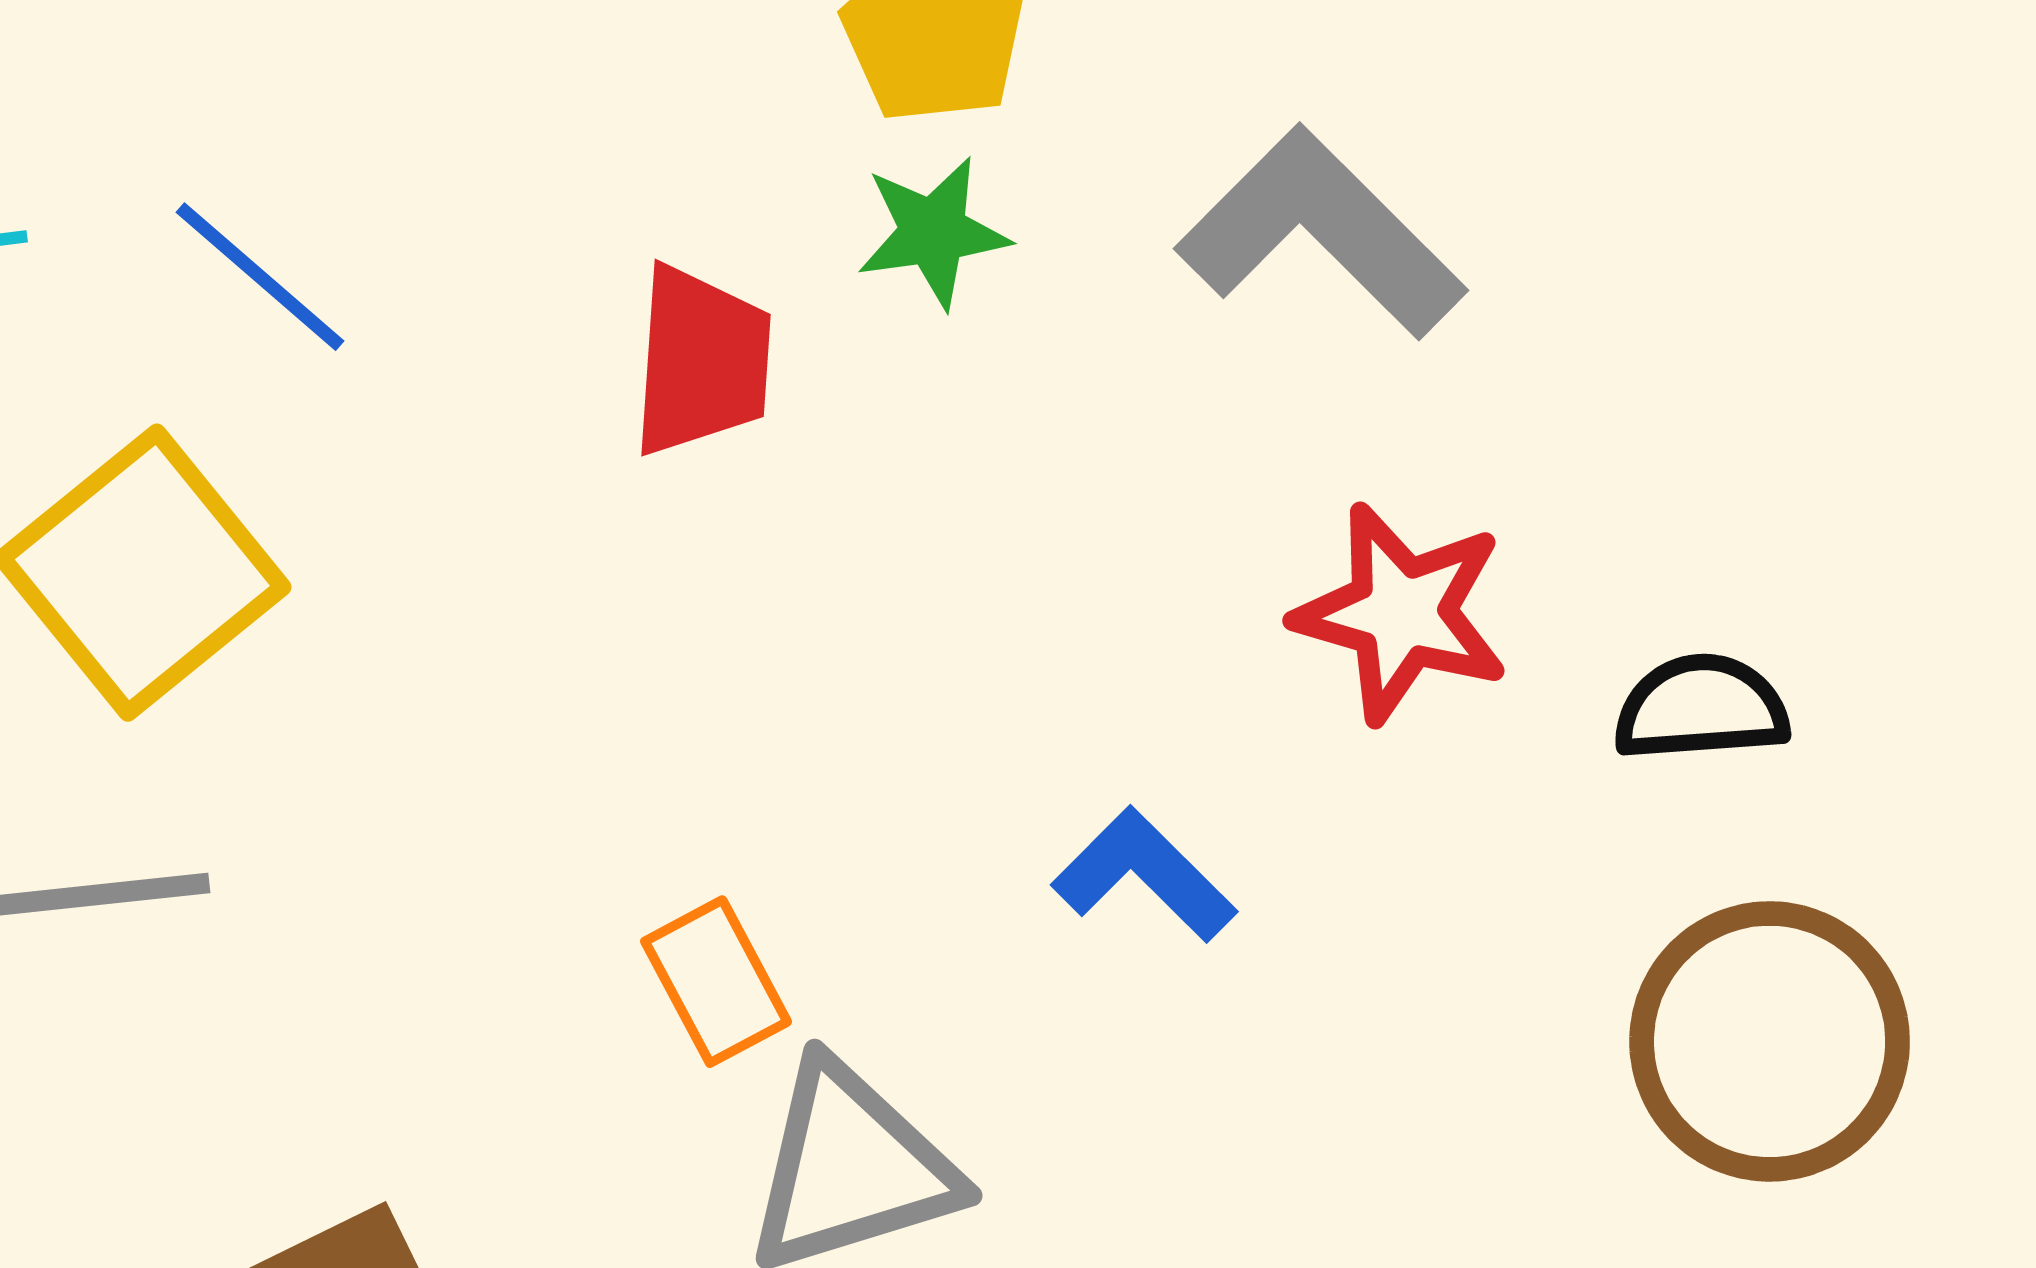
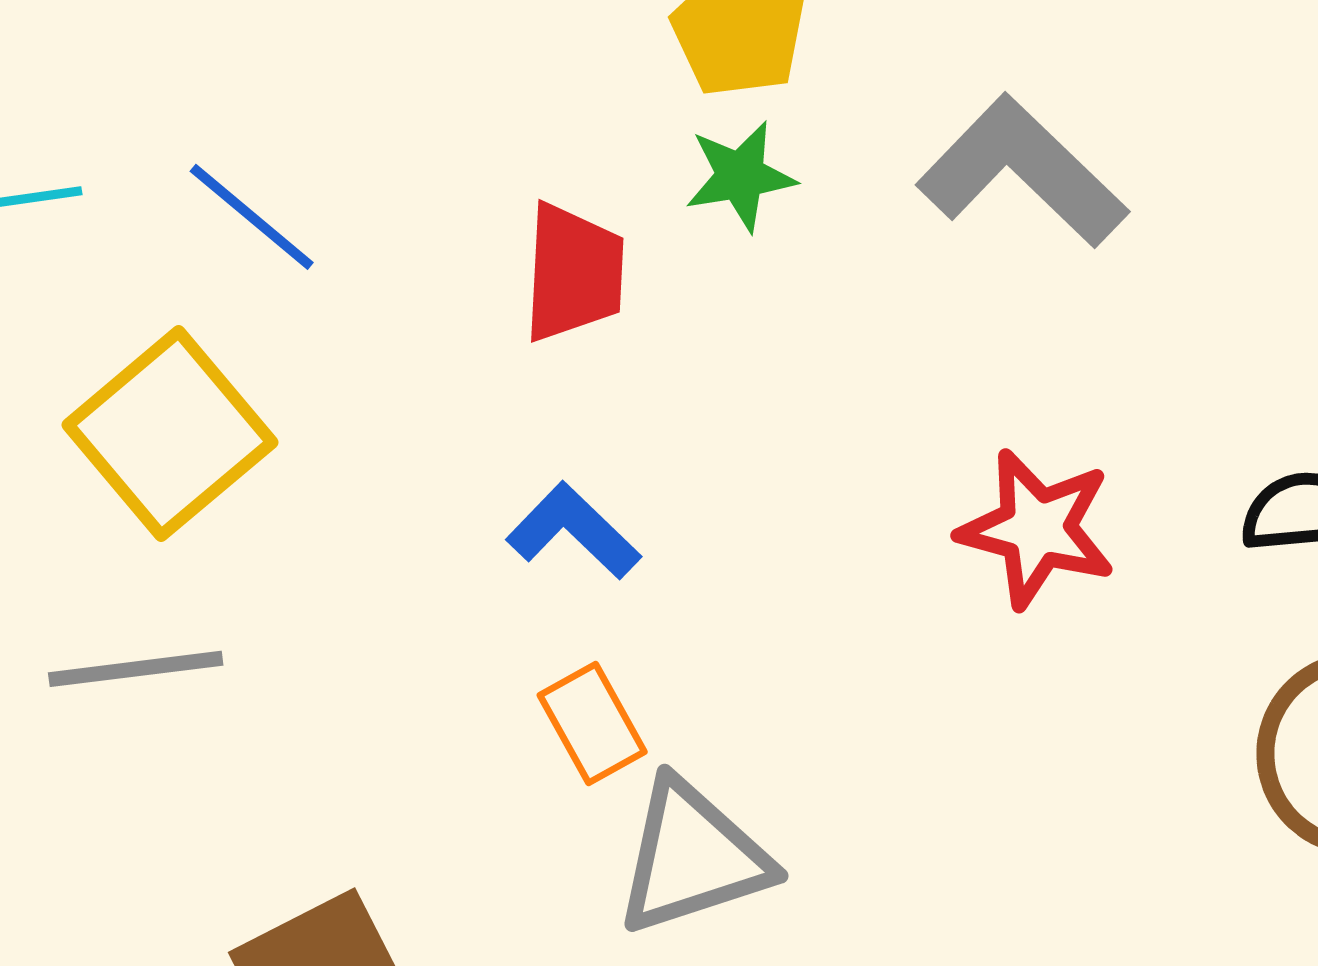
red star: (1401, 613) -> (1037, 529), moved
blue L-shape: (1144, 875) -> (573, 531), moved

